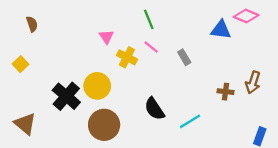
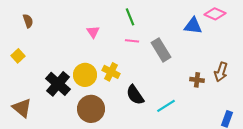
pink line: (151, 47) -> (132, 41), turned -32
yellow cross: (127, 57) -> (111, 72), moved
gray rectangle: (184, 57) -> (161, 50), size x1.6

